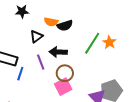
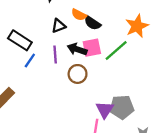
black semicircle: (65, 26) -> (92, 23), turned 35
orange star: (109, 42) -> (137, 26), moved, size x1.5
pink square: (63, 87) -> (92, 48), moved

